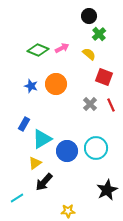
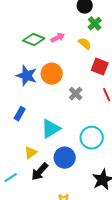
blue star: (31, 86) -> (27, 76), size x1.5
gray cross: (90, 104) -> (76, 94), moved
cyan triangle: (42, 139) -> (51, 129), moved
blue circle: (67, 151) -> (65, 158), moved
cyan line: (17, 198) -> (11, 178), moved

